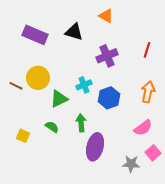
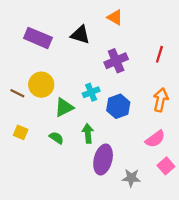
yellow square: (23, 136) -> (21, 132), moved
gray star: (131, 164) -> (131, 178), moved

